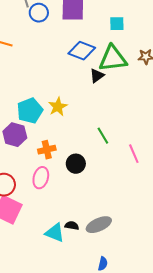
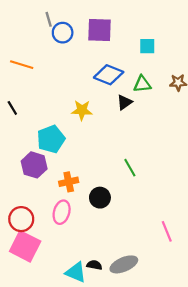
green triangle: (113, 59) -> (142, 84), size x0.6
yellow star: (58, 107) -> (82, 110), moved, turned 30
pink line: (134, 154) -> (167, 231), moved

